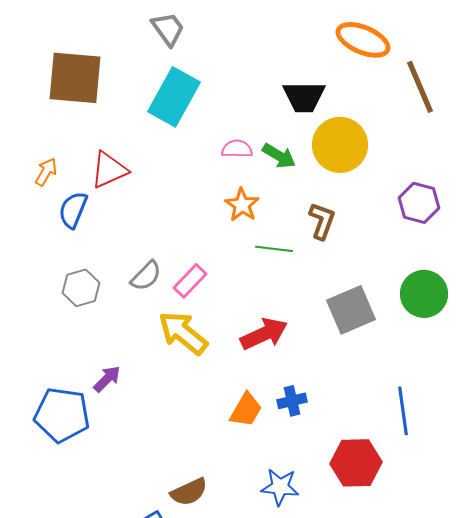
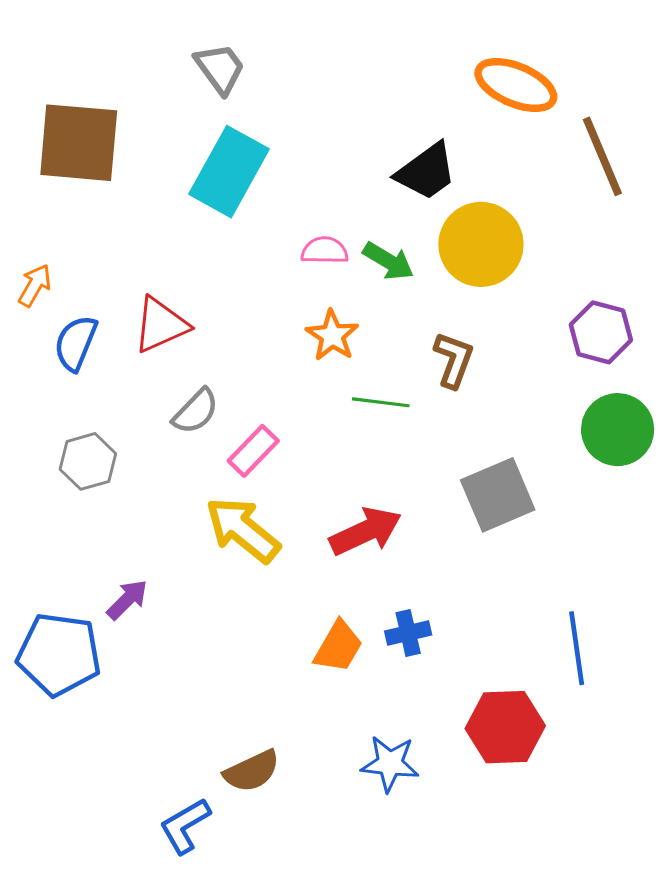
black trapezoid: (304, 97) -> (426, 172), turned -36
red triangle: (109, 170) -> (161, 325), moved
gray semicircle: (146, 276) -> (196, 411), moved
green circle: (424, 294) -> (618, 430), moved

